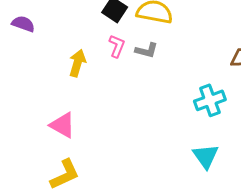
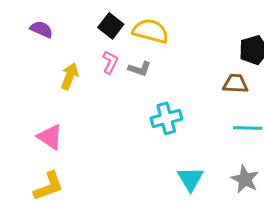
purple semicircle: (23, 24) -> (41, 29), moved
cyan cross: (210, 100) -> (166, 118), moved

